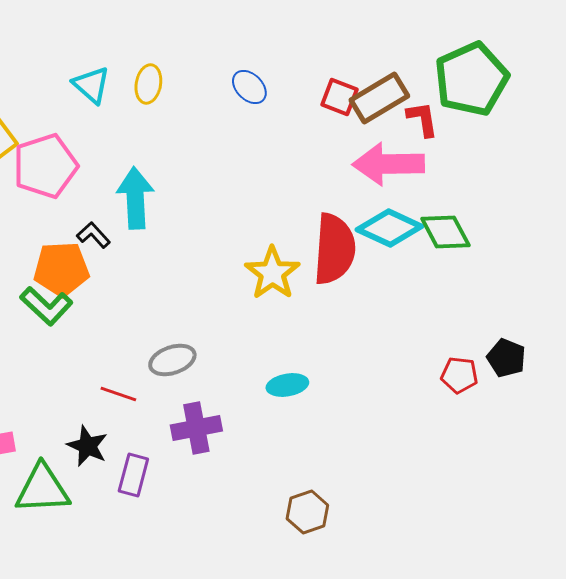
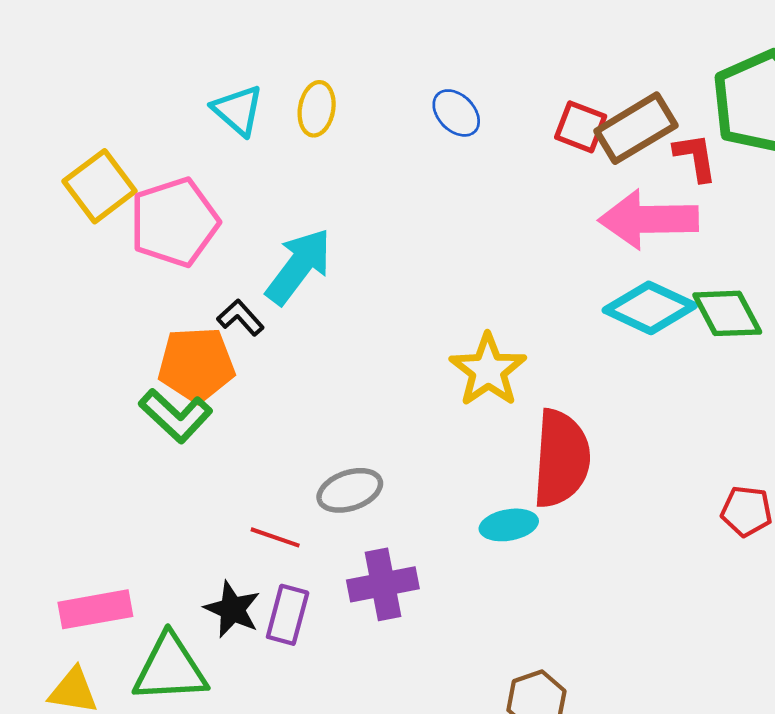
cyan arrow: (135, 198) -> (299, 266), turned 40
red semicircle: (334, 249) -> (561, 459), moved
purple rectangle: (133, 475) -> (288, 615), moved

